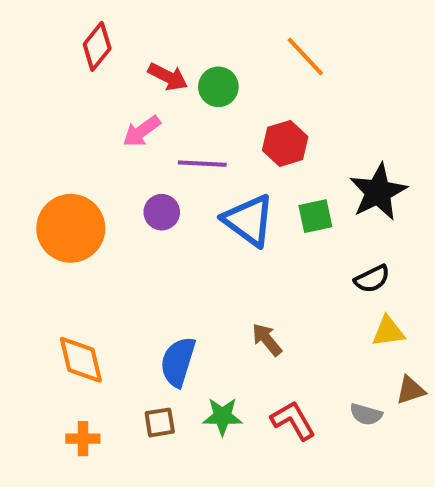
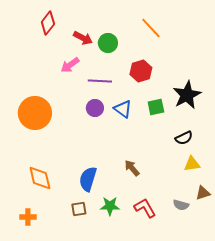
purple circle: (162, 212) -> (95, 108), moved
blue triangle: (249, 220) -> (123, 109), size x0.7
orange cross: (83, 439) -> (28, 217), moved

